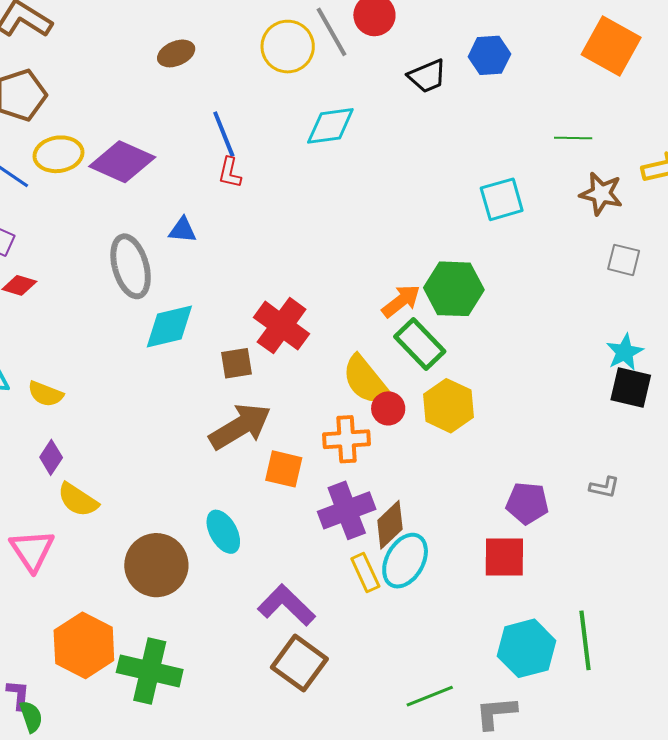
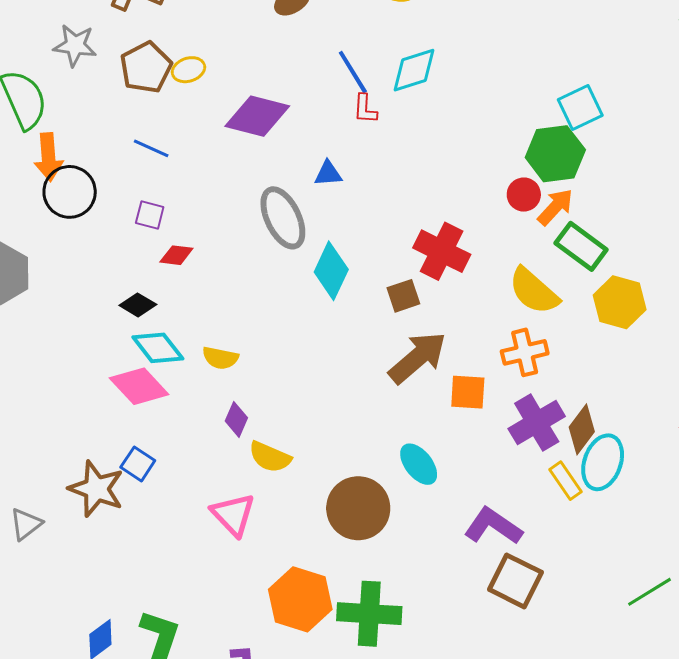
cyan diamond: (330, 126) -> (414, 70), moved
yellow ellipse: (58, 154) -> (188, 70), moved, size x0.7
cyan square: (502, 199) -> (580, 108), moved
green hexagon: (454, 289) -> (555, 154), moved
cyan diamond: (169, 327) -> (331, 271), turned -42
red circle: (388, 408) -> (524, 195), moved

